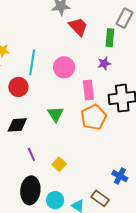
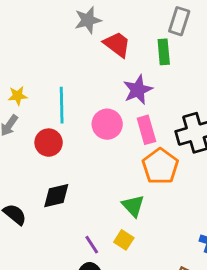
purple star: (104, 63) -> (138, 90), moved, size x1.5
pink circle: (64, 67) -> (107, 124), moved
green triangle: (56, 114) -> (133, 206), moved
purple line: (31, 154) -> (92, 245), moved

